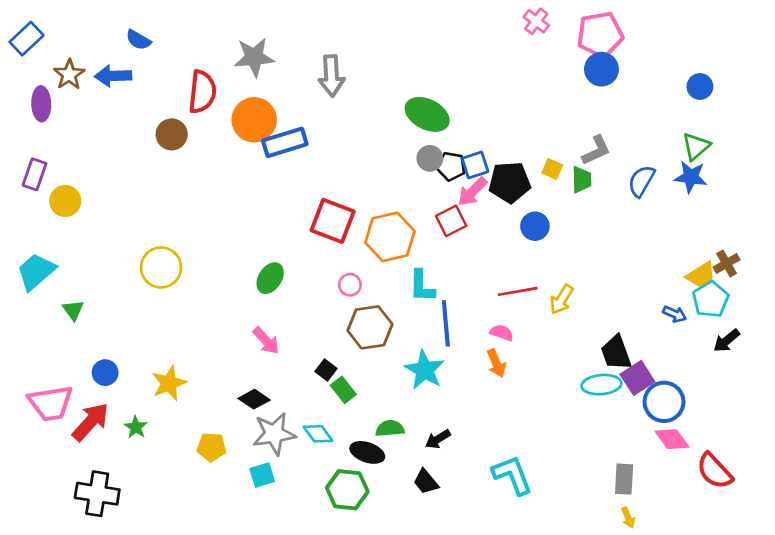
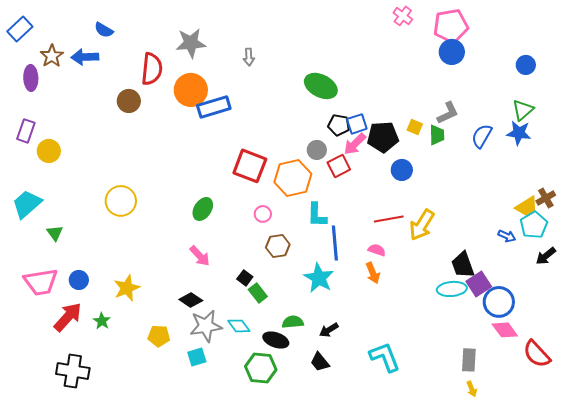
gray arrow: (331, 76) -> (249, 57), size x0.6
gray circle: (430, 158) -> (317, 150), moved
yellow arrow: (562, 299) -> (422, 225), size x1.4
brown hexagon: (370, 327) -> (278, 246), size x0.7
pink trapezoid: (51, 403) -> (41, 282), moved

